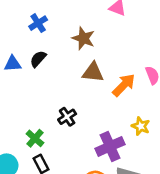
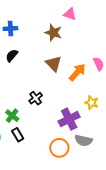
blue cross: (38, 23) -> (10, 29), turned 32
brown star: (83, 38) -> (53, 33), moved
brown triangle: (93, 72) -> (54, 64), turned 42

